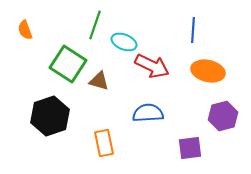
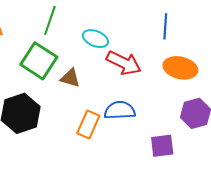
green line: (95, 25) -> (50, 20), moved
orange rectangle: (104, 143) -> (88, 124), moved, turned 36

